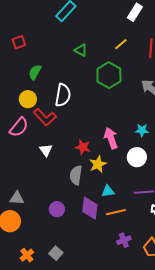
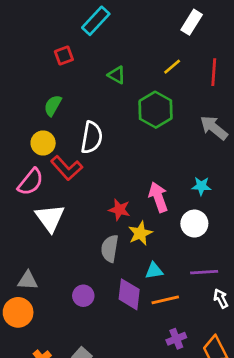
red square: (19, 42) -> (64, 56), moved
white triangle: (46, 150) -> (50, 218), moved, size x1.6

